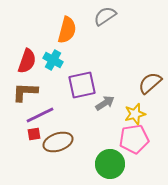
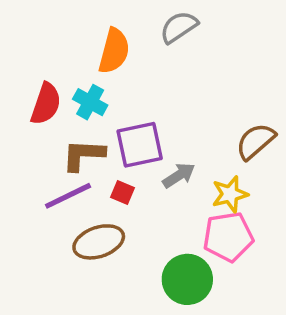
brown L-shape: (25, 92) -> (83, 155), moved
red square: (34, 134) -> (123, 192), moved, turned 32

